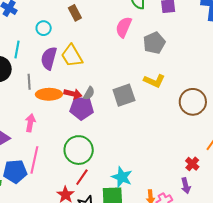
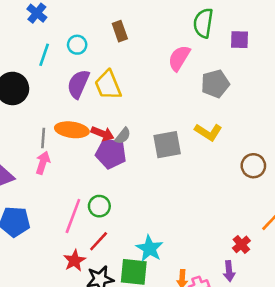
cyan line: (17, 49) -> (44, 55), moved
gray line: (29, 82) -> (43, 138), moved
brown circle: (193, 102) -> (253, 166), size x0.7
green circle: (79, 150) -> (99, 206), size x0.6
pink line: (34, 160) -> (73, 216), moved

